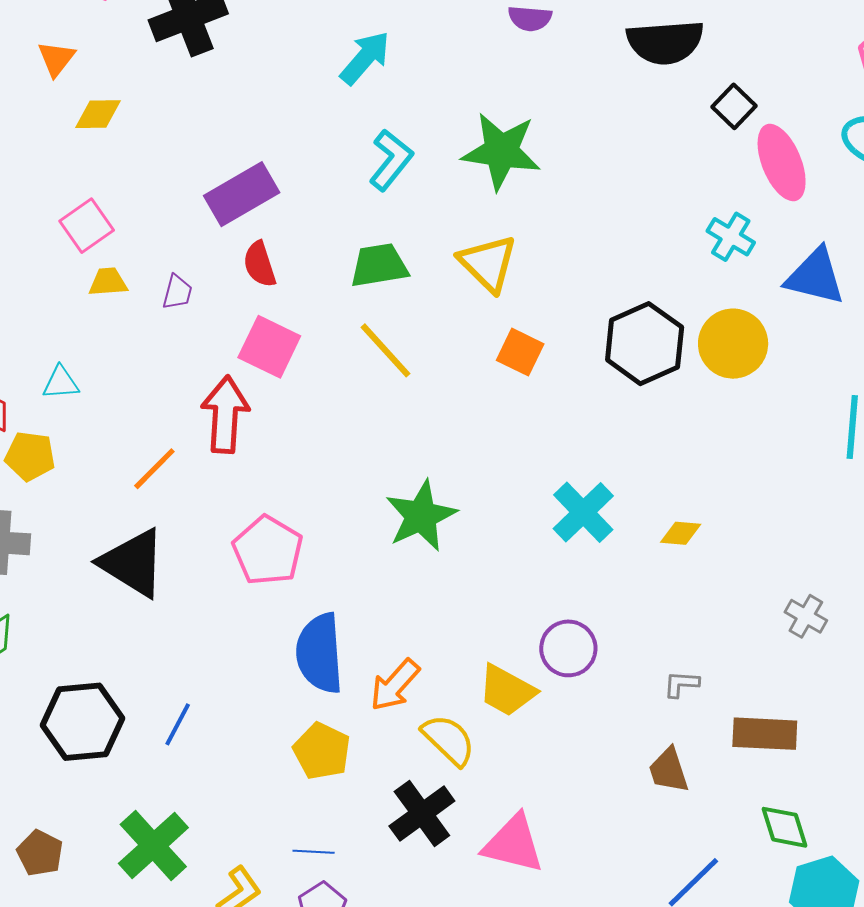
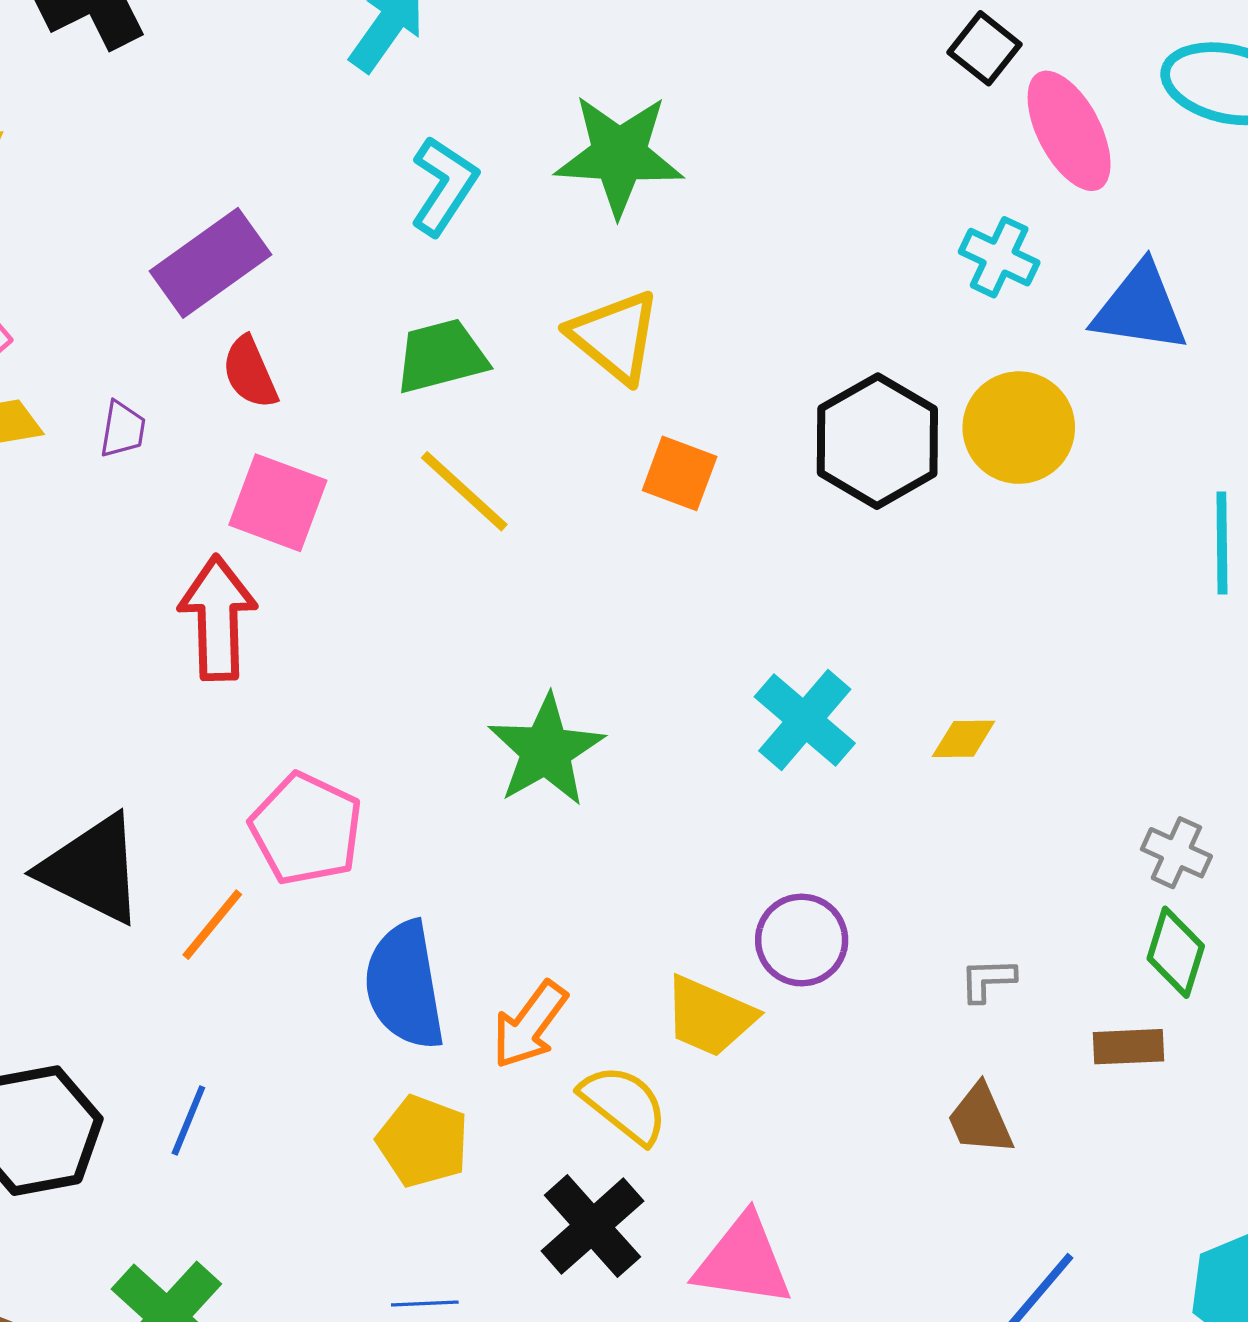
orange line: (154, 469) -> (212, 925), moved
brown rectangle: (765, 734) -> (1128, 1047), size x0.7
green diamond: (784, 827) -> (1176, 952), moved, turned 40

